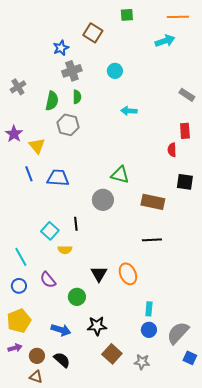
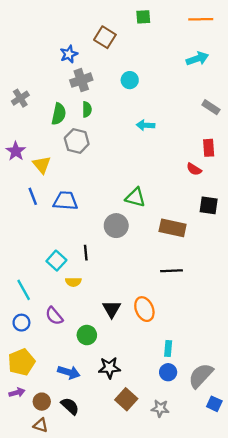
cyan arrow: (165, 41) -> (197, 59), moved
red semicircle: (172, 150) -> (194, 169), turned -56

